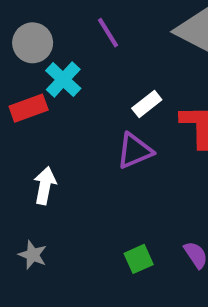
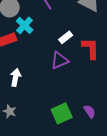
green square: (139, 259) -> (62, 113), size x1.5

